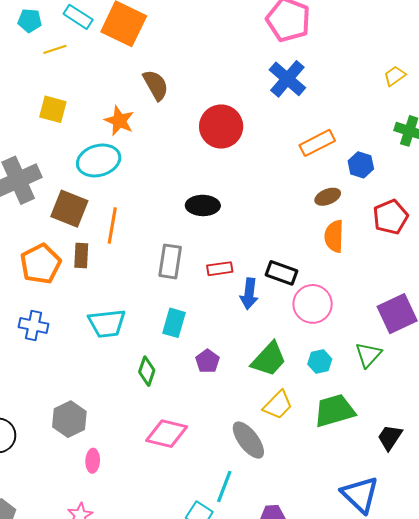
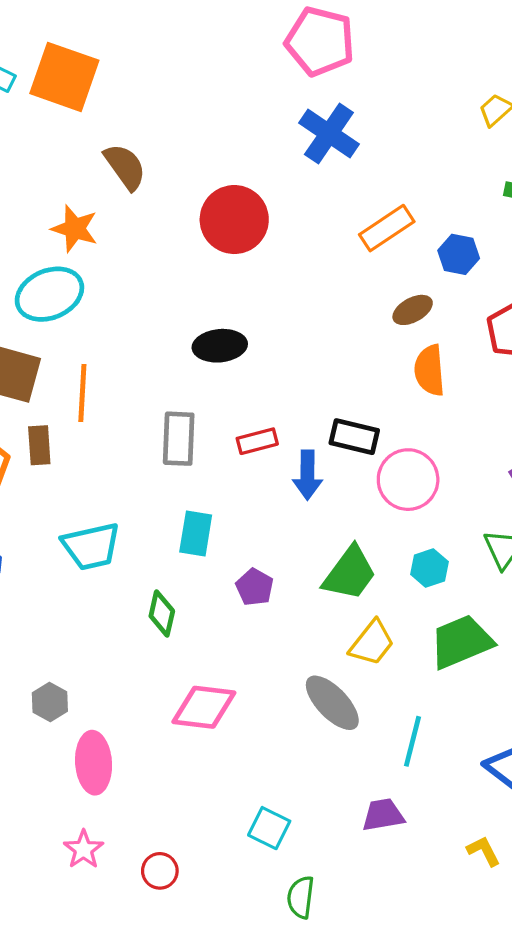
gray hexagon: (69, 419) -> (50, 702), size x0.7
pink ellipse: (93, 461) -> (94, 763), size x1.6
cyan line: (224, 487) -> (413, 741), moved

